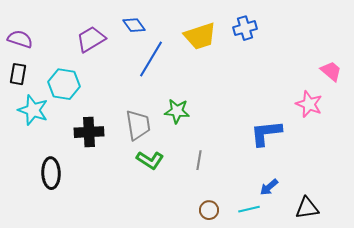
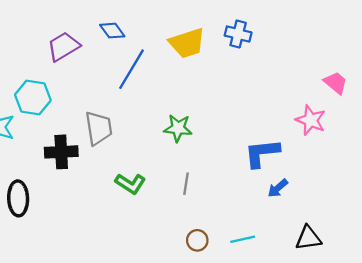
blue cross: (245, 28) -> (238, 34), turned 30
green star: (177, 111) -> (178, 128), moved
gray trapezoid: (138, 125) -> (99, 128), moved
blue arrow: (269, 187) -> (278, 188), moved

